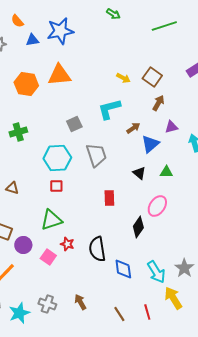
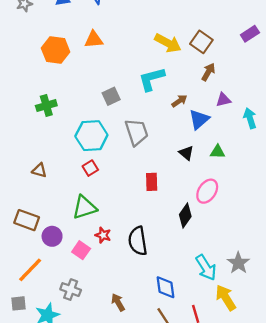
orange triangle: (59, 75) -> (94, 40), size x0.7
yellow arrow: (123, 78) -> (168, 43), size x1.6
red square: (56, 186) -> (90, 168), turned -32
blue diamond: (123, 269) -> (165, 287), moved
gray cross: (47, 304) -> (71, 290), moved

